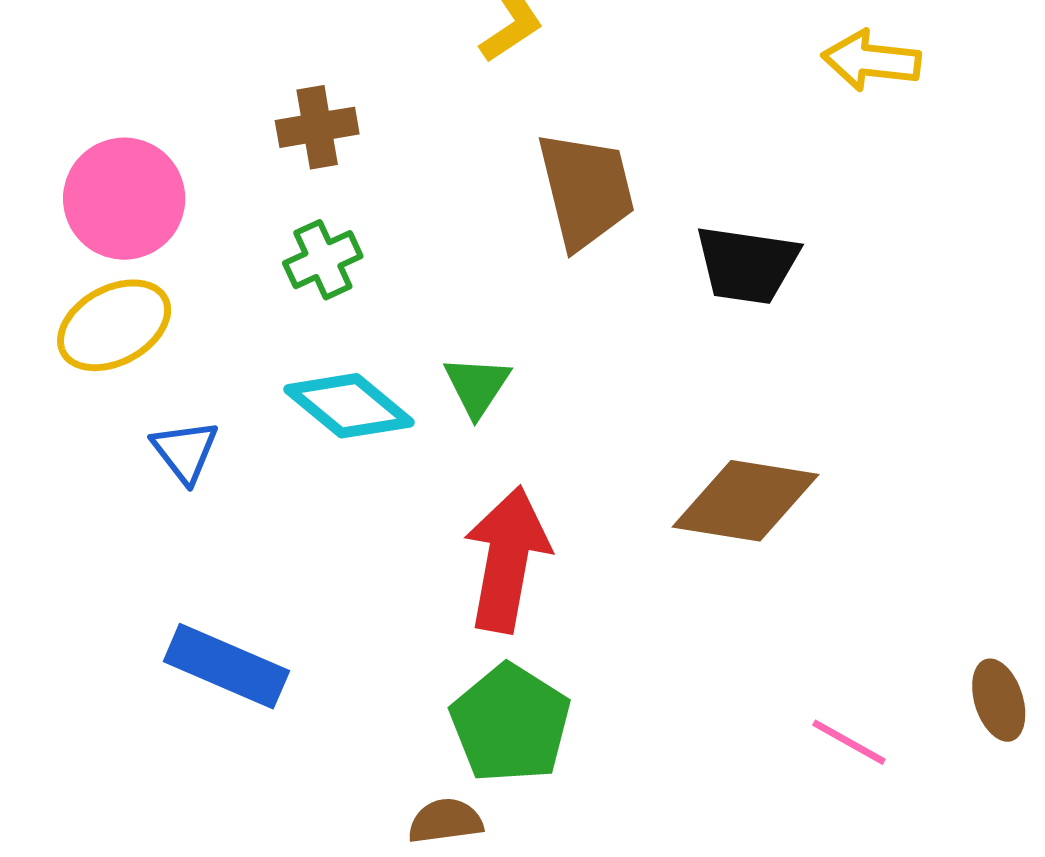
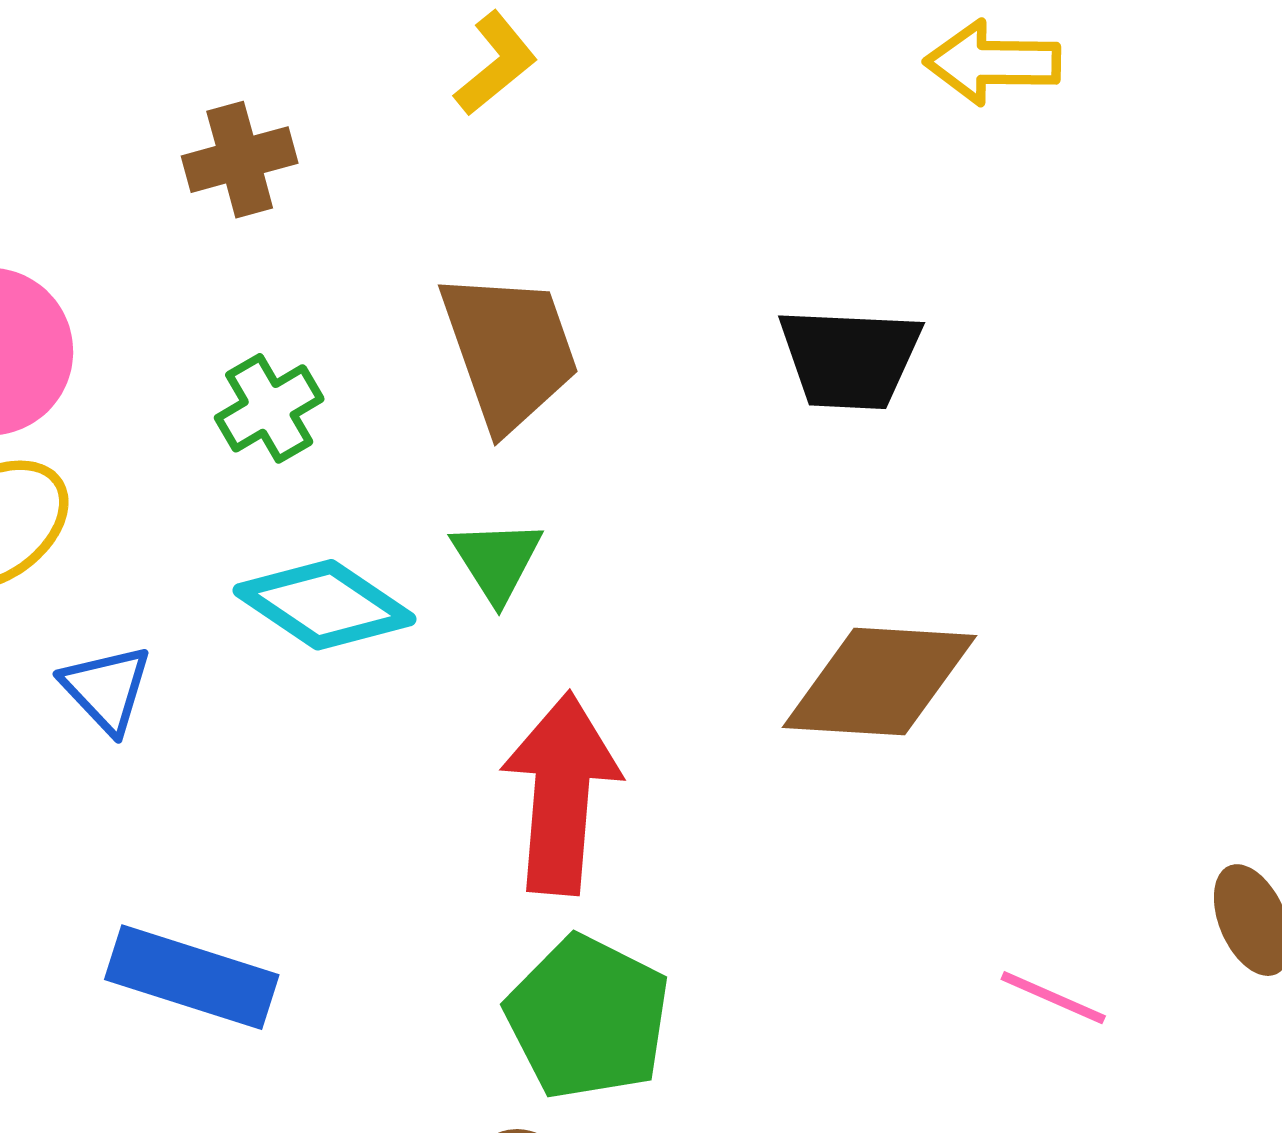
brown cross: (317, 127) -> (240, 160), moved
brown trapezoid: (586, 190) -> (509, 350), moved

